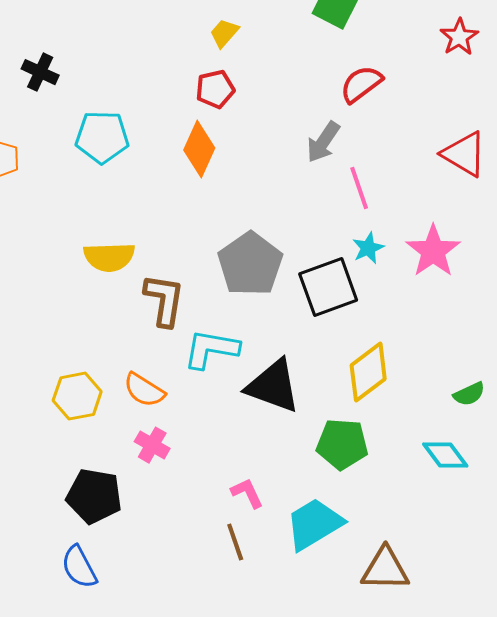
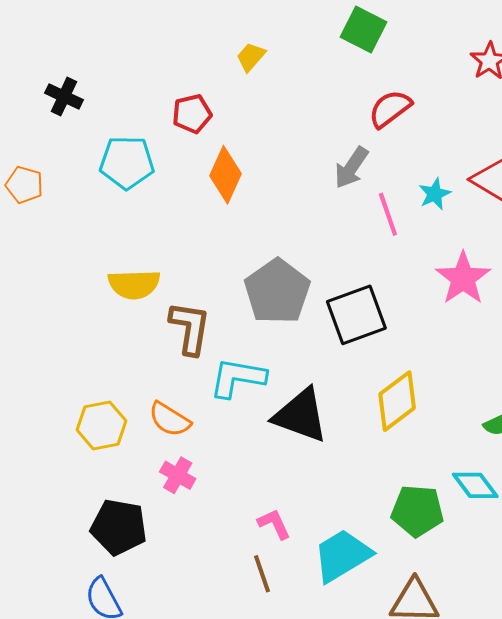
red pentagon: (215, 89) -> (192, 114), moved
cyan star: (368, 248) -> (435, 194), moved
green pentagon: (342, 444) -> (417, 511), moved

